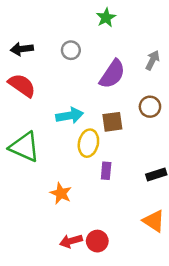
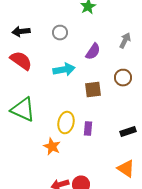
purple semicircle: (112, 74) -> (93, 52), size x0.7
cyan arrow: (70, 115) -> (64, 70), moved
yellow ellipse: (88, 143) -> (66, 123), moved

